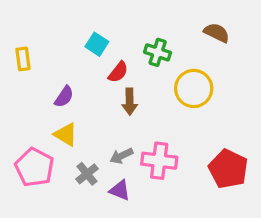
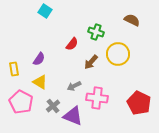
cyan square: (97, 44) -> (45, 11), moved
yellow rectangle: (23, 59) -> (14, 69), moved
brown arrow: (130, 102) -> (91, 62), moved, turned 42
gray arrow: (121, 156) -> (74, 86), moved
purple triangle: (120, 190) -> (73, 116), size x1.5

